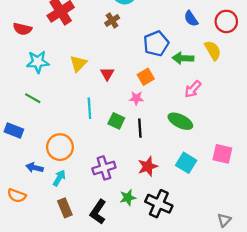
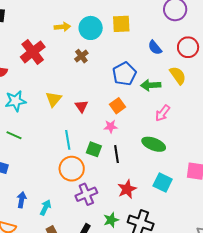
orange circle: (60, 147) -> (72, 169), moved
blue arrow: (35, 168) -> (22, 200), turned 91

